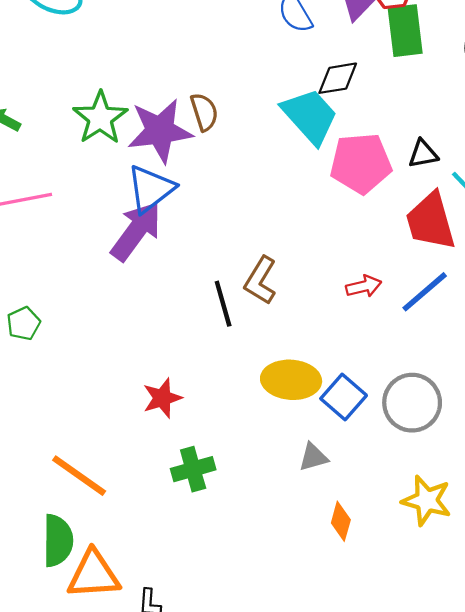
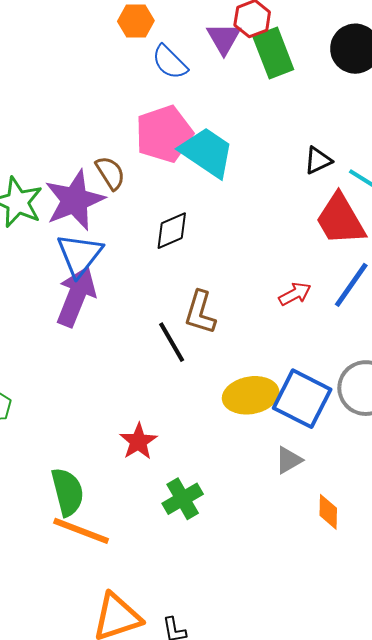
black diamond: (338, 78) -> (172, 231), moved
pink pentagon: (361, 163) -> (164, 134), moved
blue square: (344, 397) -> (302, 399), size x1.4
green semicircle: (58, 541) -> (68, 492), moved

